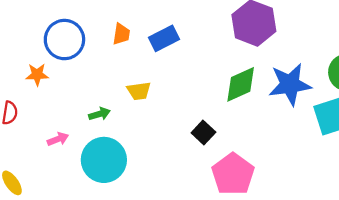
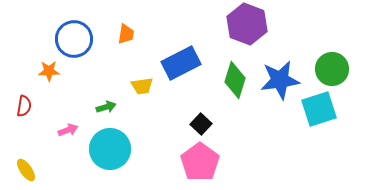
blue rectangle: (164, 38) -> (181, 63), moved, size x1.4
green diamond: (241, 84) -> (235, 80), turned -48
pink pentagon: (233, 174) -> (200, 162), moved

